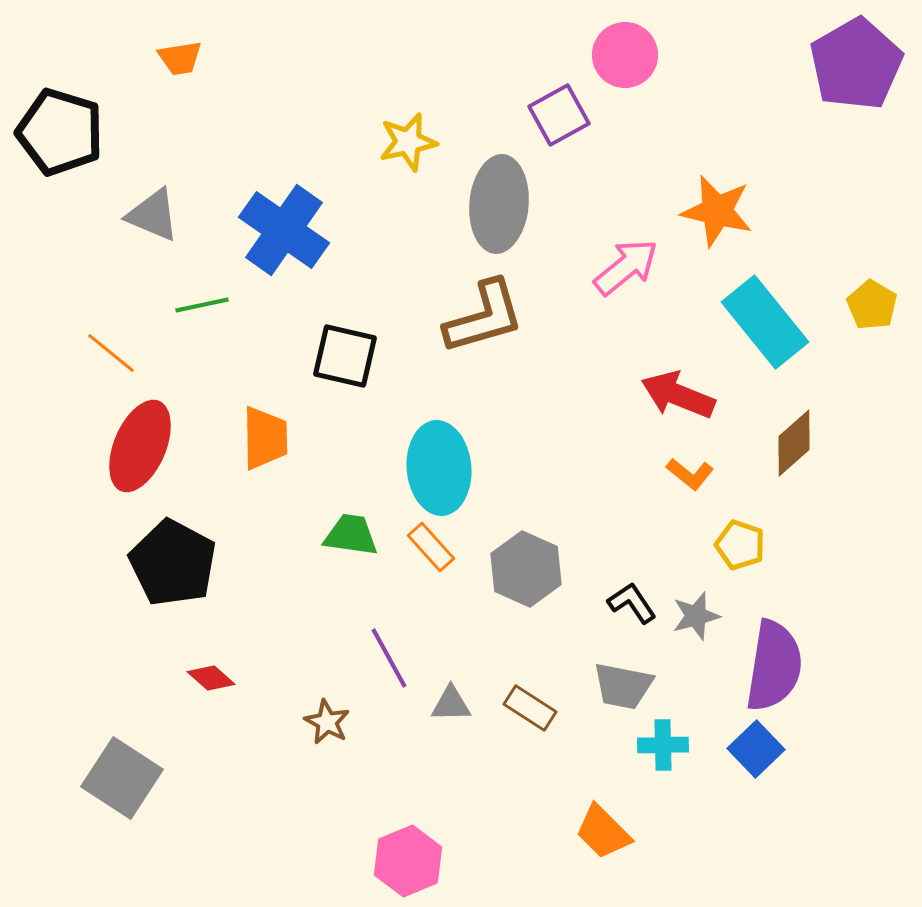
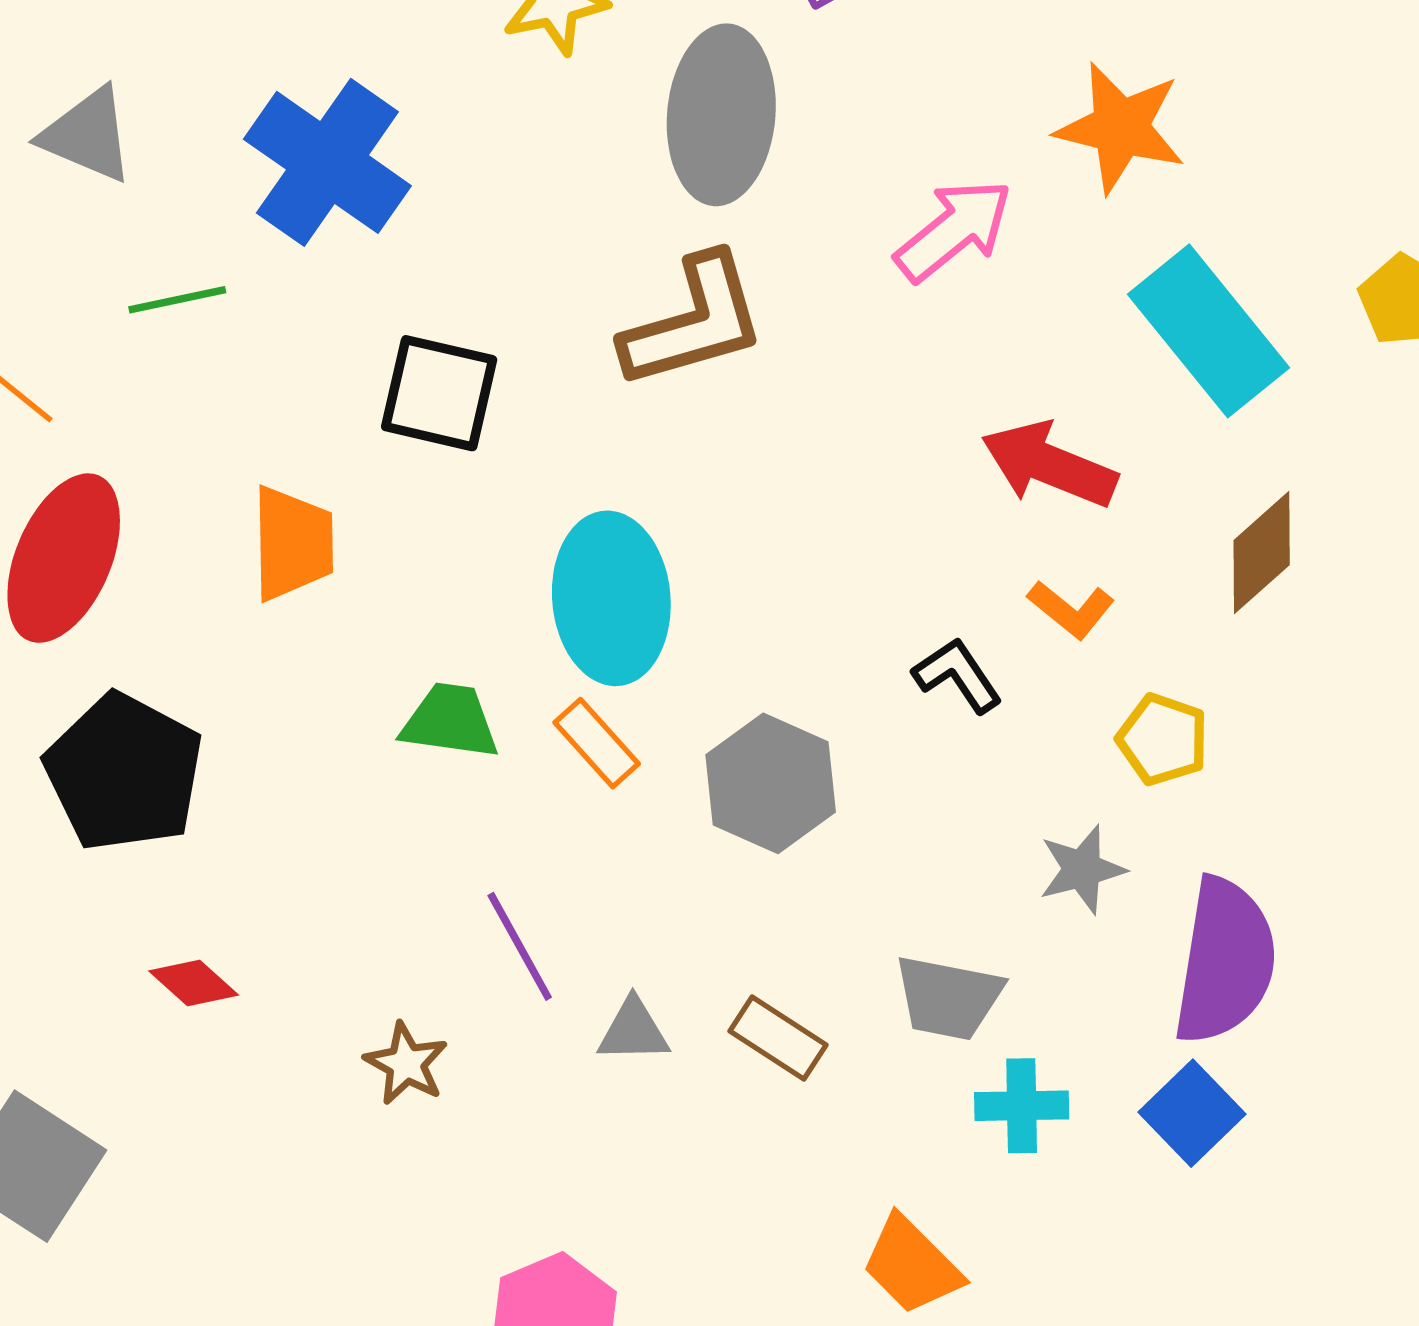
black L-shape: (632, 603) -> (958, 675), moved

